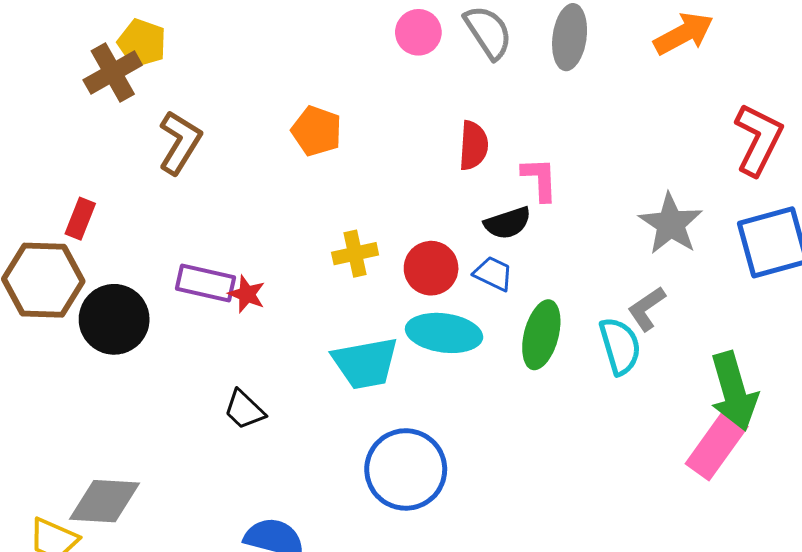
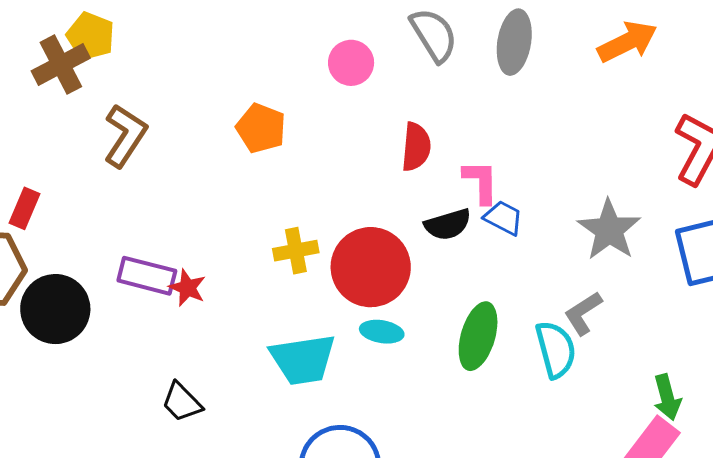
pink circle: (418, 32) -> (351, 63), moved
red circle: (431, 268) -> (371, 267), size x1.5
blue trapezoid: (493, 274) -> (503, 218), moved
cyan ellipse: (444, 333) -> (382, 332), size x0.6
green arrow: (734, 391) -> (667, 397), size x0.6

